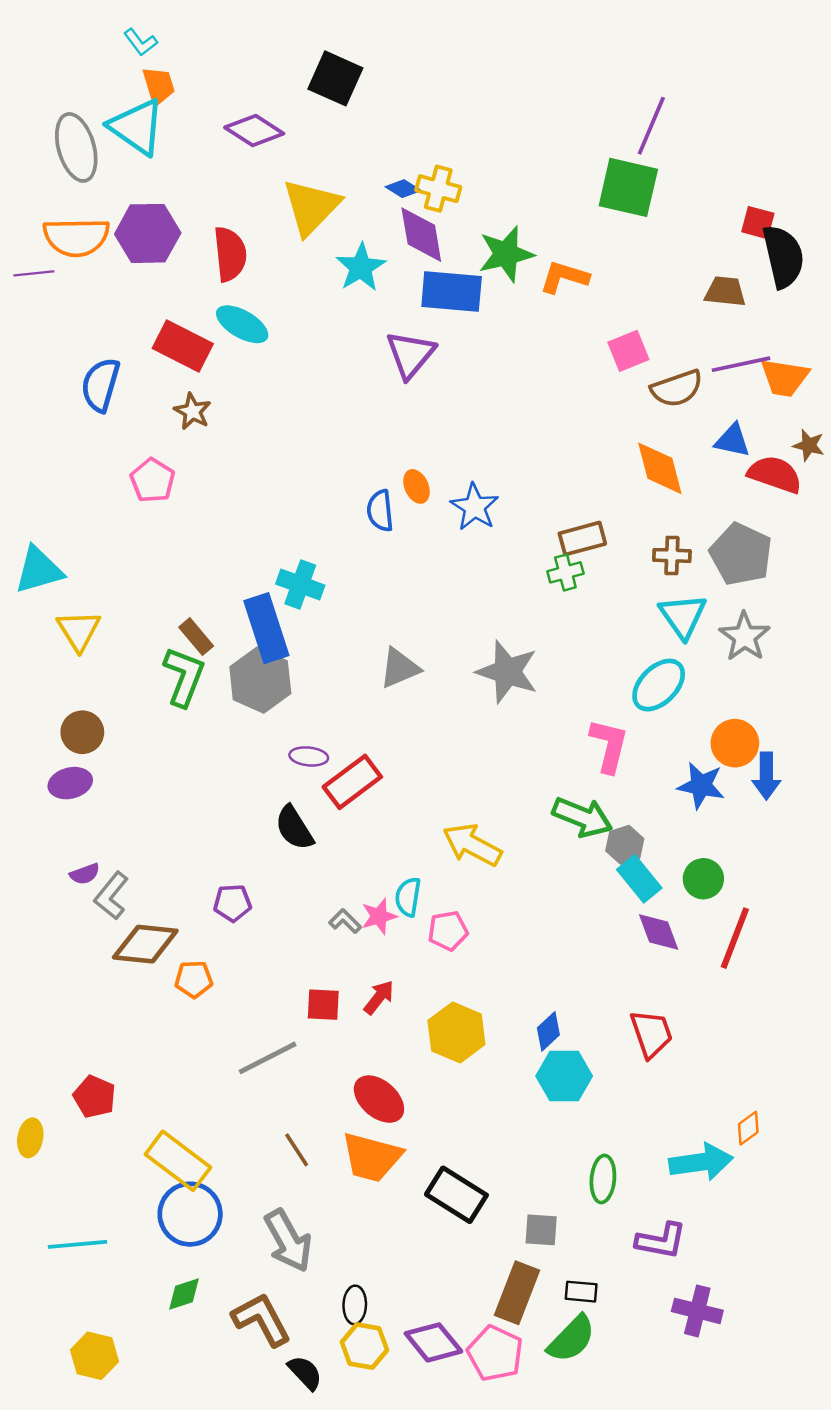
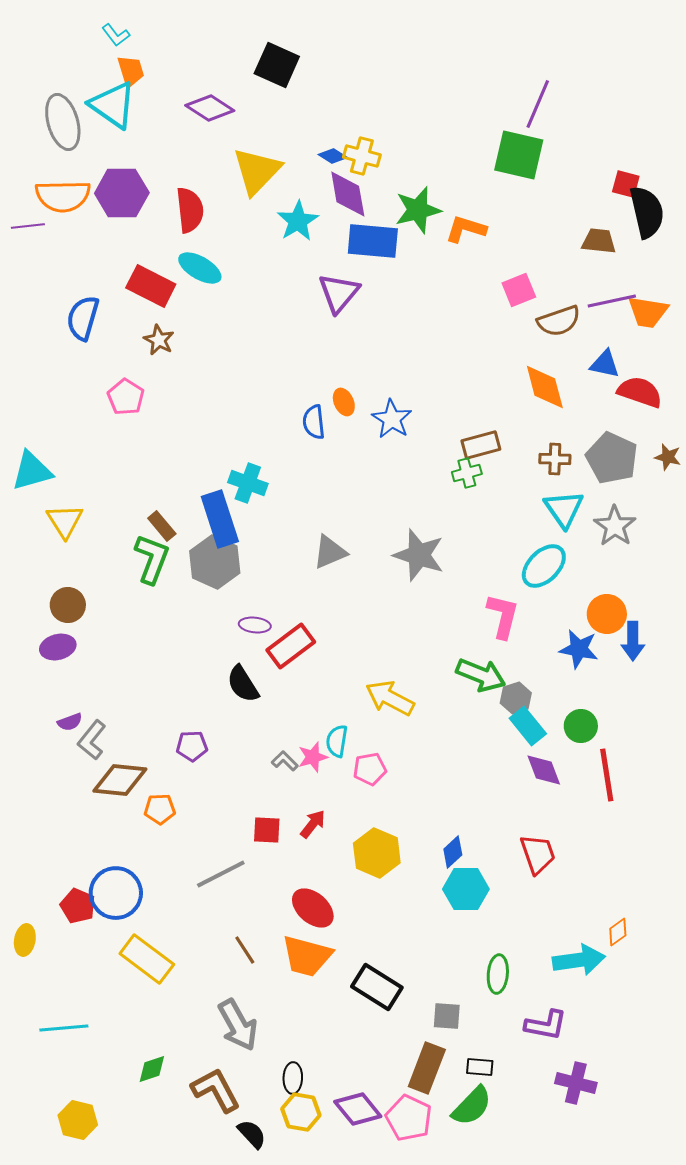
brown star: (809, 445) -> (668, 457), moved
red line: (735, 938) -> (607, 775), turned -30
blue circle: (190, 1214) -> (116, 893), moved

